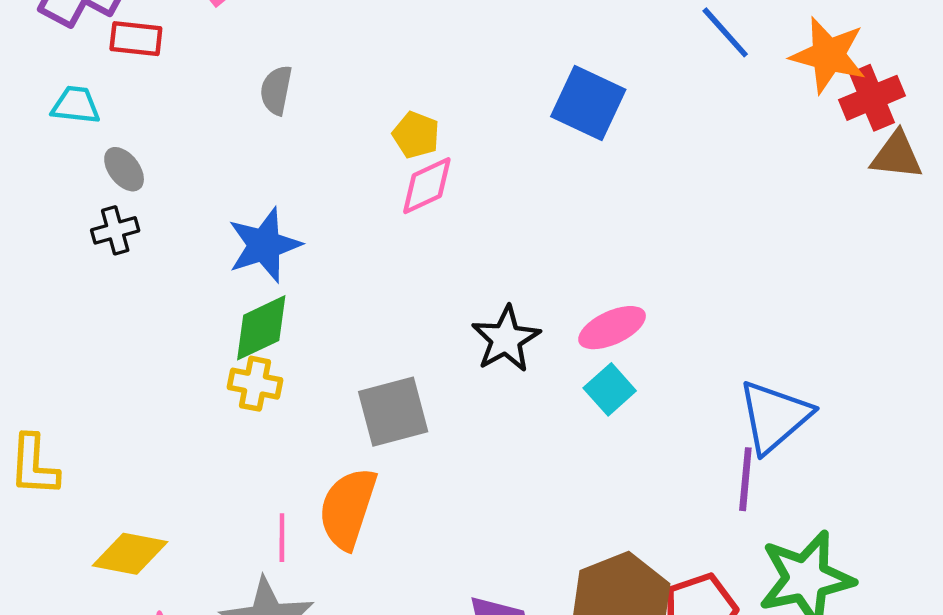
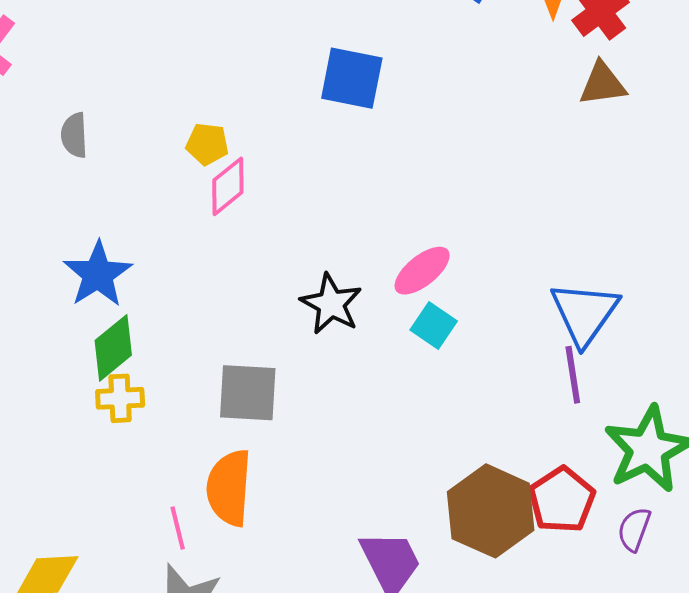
brown triangle: (897, 155) -> (603, 84), moved
gray square: (393, 412) -> (248, 393), turned 32

